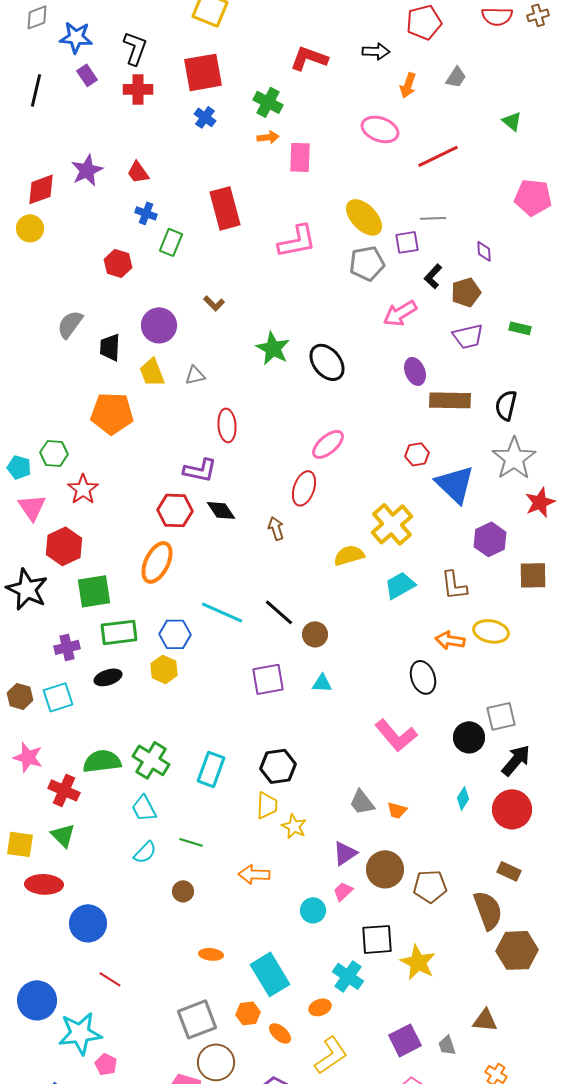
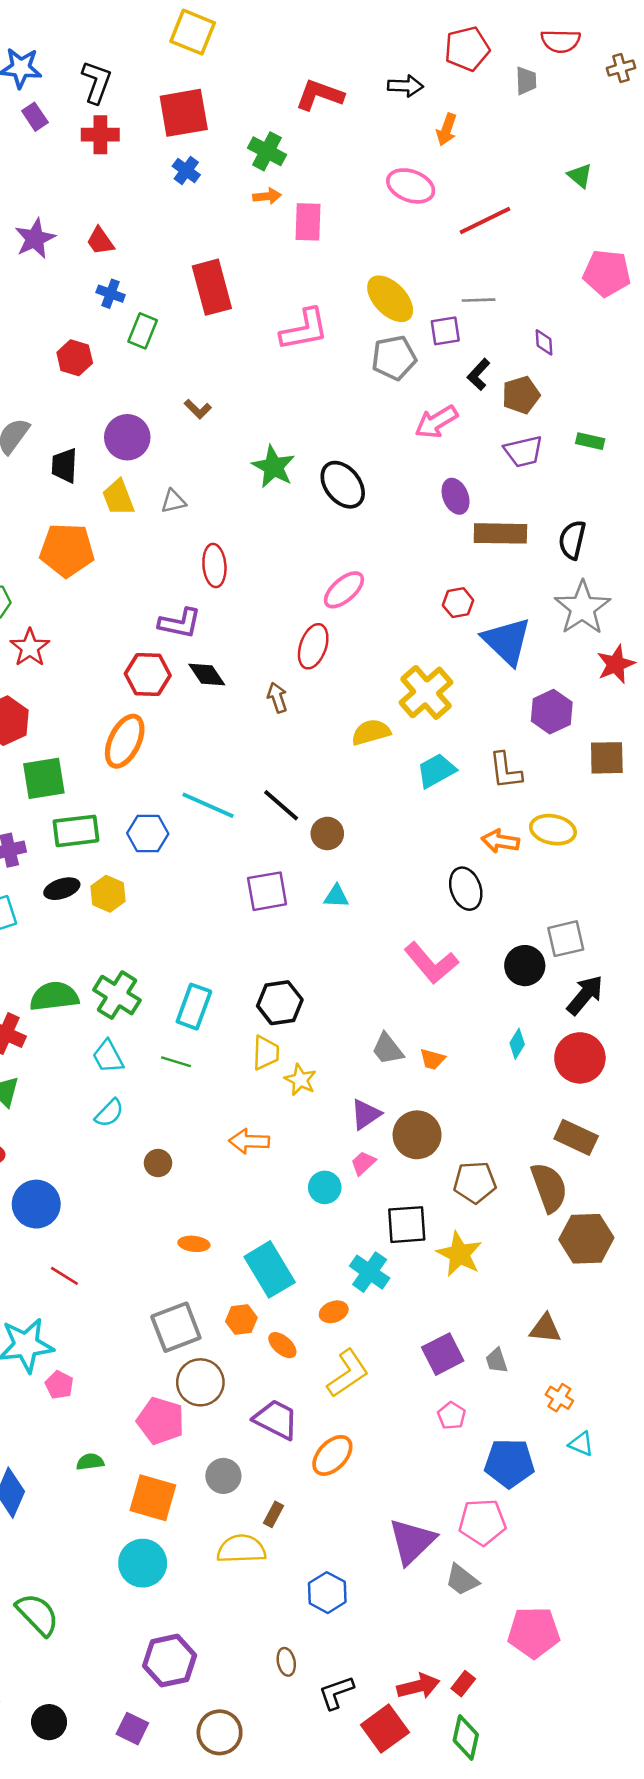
brown cross: (538, 15) -> (621, 68), moved
gray trapezoid: (456, 77) -> (526, 81), moved, turned -35
yellow hexagon: (164, 669) -> (108, 894), moved
green line: (191, 842) -> (176, 1062), moved
brown rectangle: (509, 871) -> (576, 1137), size x1.4
brown pentagon: (430, 886) -> (475, 1182), moved

